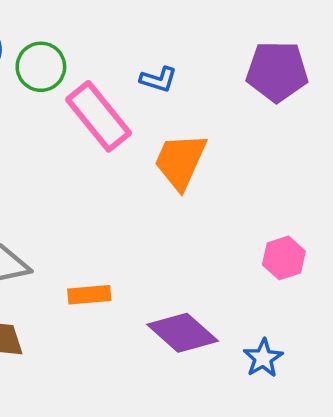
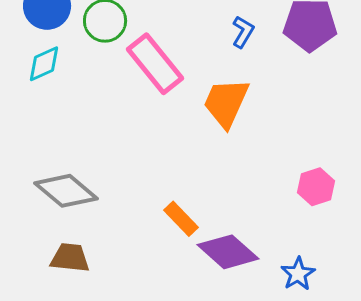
blue L-shape: (158, 79) -> (243, 32), moved, turned -76
orange rectangle: (89, 295) -> (181, 219), moved, turned 51

